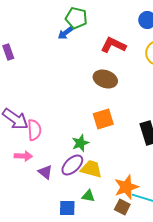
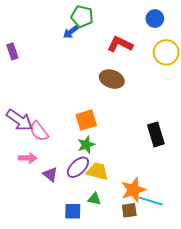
orange square: (103, 119) -> (86, 120), moved
pink semicircle: (34, 130) -> (39, 131), turned 145
brown square: (122, 207) -> (129, 210), turned -35

